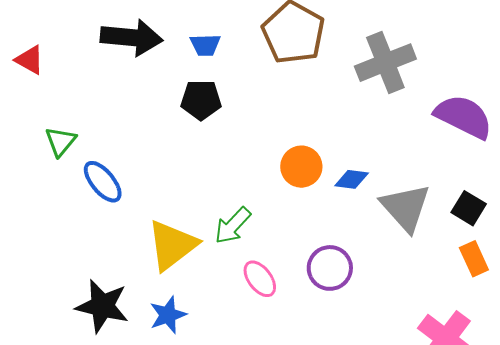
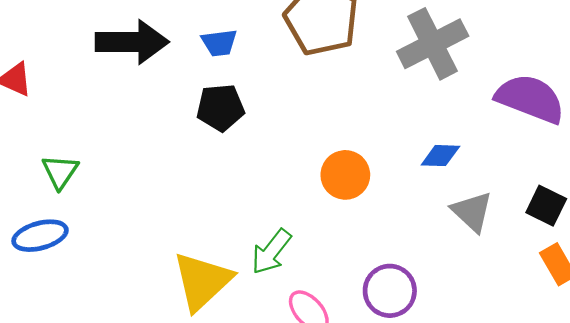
blue diamond: (352, 179) -> (440, 156), moved
blue ellipse: (103, 182) -> (40, 236), moved, turned -60
gray triangle: (406, 208) -> (472, 212), size x0.7

